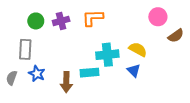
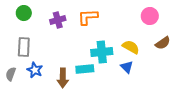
green circle: (36, 21) -> (24, 13), moved
brown semicircle: (176, 36) -> (163, 43), moved

